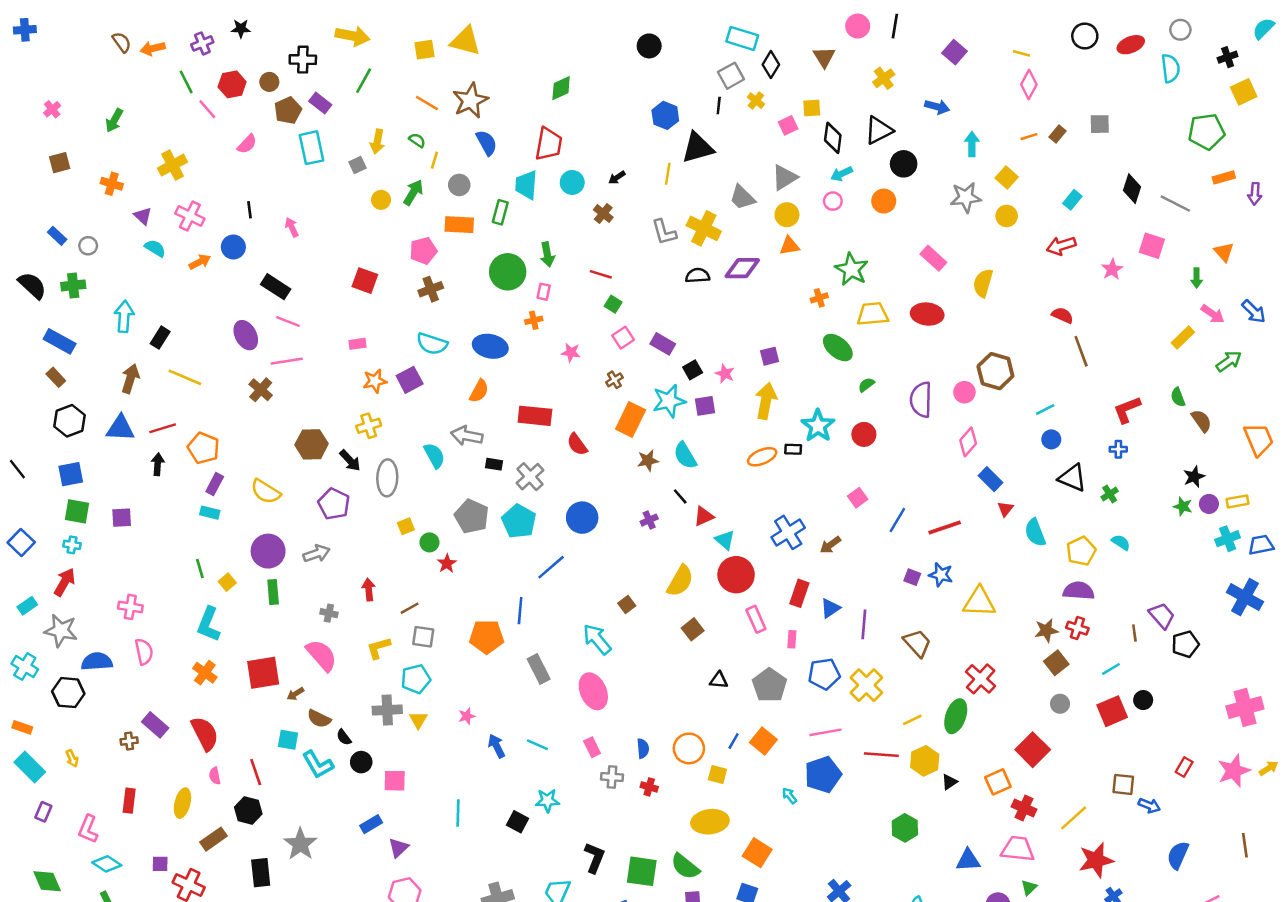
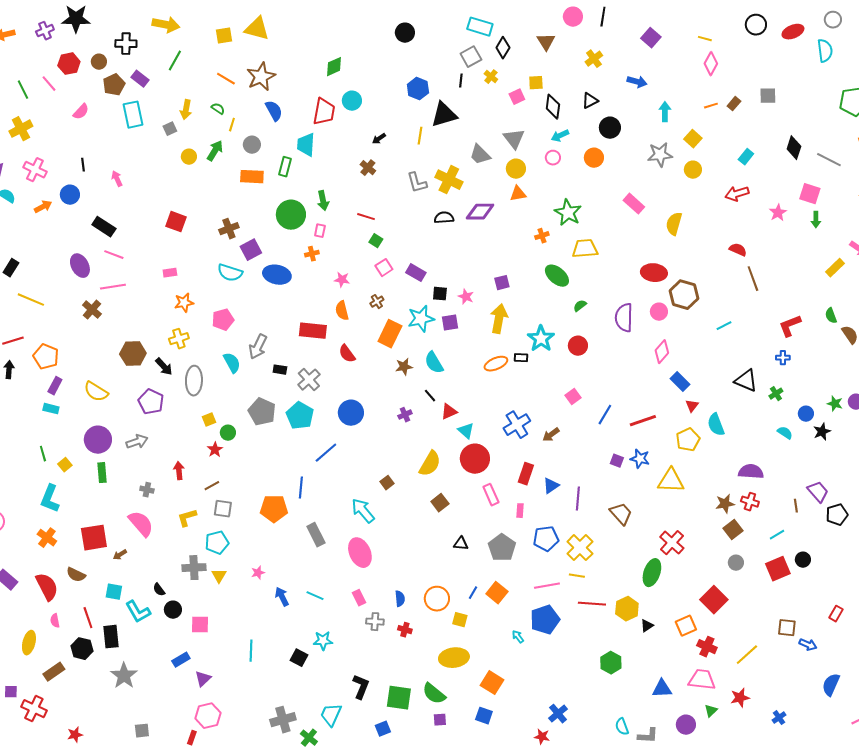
black star: (241, 29) -> (76, 19), size x1.8
green line: (186, 82) -> (23, 90), moved
black triangle: (879, 130) -> (590, 101), size x0.7
gray triangle: (784, 177) -> (514, 139), turned -35
cyan circle: (572, 182) -> (352, 101), moved
pink pentagon: (423, 251) -> (223, 320), moved
green arrow: (1197, 278) -> (816, 220), moved
red ellipse: (927, 314) -> (654, 273), moved
black square: (693, 370) -> (440, 294), turned 35
purple square: (410, 380) -> (251, 250), moved
orange semicircle: (479, 391) -> (342, 311), moved, turned 138
gray arrow: (467, 436) -> (258, 347), turned -75
blue circle: (1051, 439) -> (806, 414), moved
black star: (1194, 477) -> (822, 432), moved
yellow pentagon: (1081, 551) -> (688, 440), moved
red star: (447, 564) -> (215, 450), moved
brown semicircle: (319, 719) -> (76, 575), moved
yellow line: (912, 720) -> (577, 576), moved, turned 35
red star: (1096, 860) -> (740, 698), moved, size x0.7
black rectangle: (261, 873) -> (111, 637), moved

